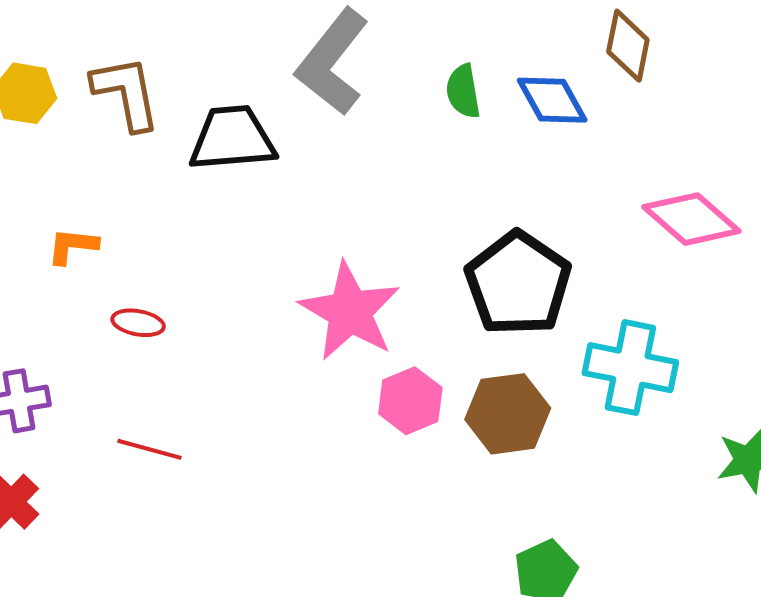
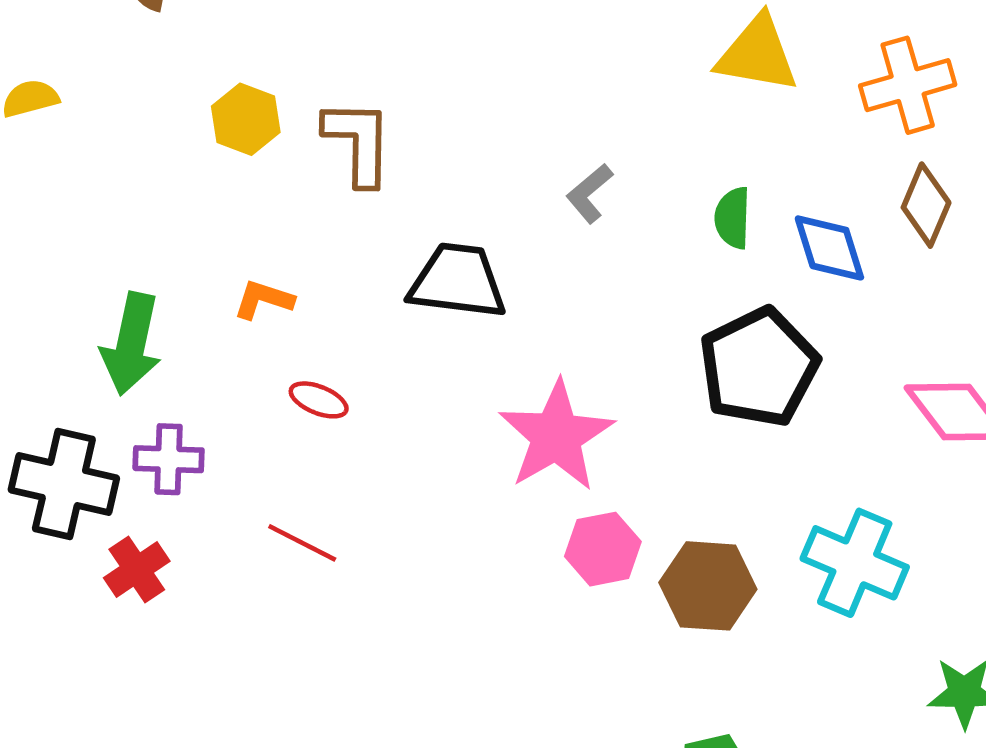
gray L-shape: (332, 62) -> (589, 193), moved, size x0.5
black trapezoid: (232, 138) -> (458, 281), moved
black pentagon: (518, 284) -> (759, 367), moved

